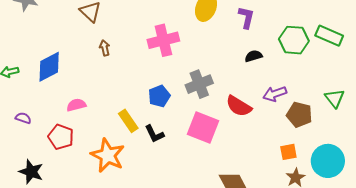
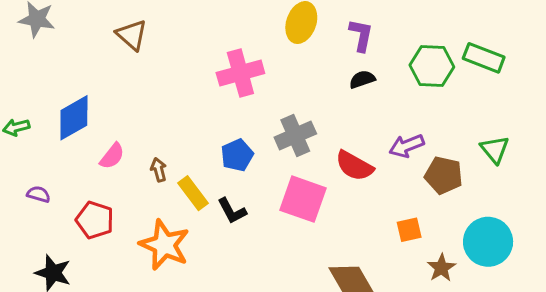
brown arrow: (105, 48) -> (159, 170), moved
black semicircle: (254, 56) -> (362, 79), moved
pink semicircle: (76, 105) -> (112, 156), moved, turned 144
orange square: (288, 152) -> (409, 230), moved

